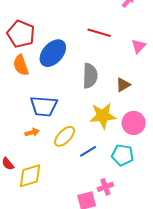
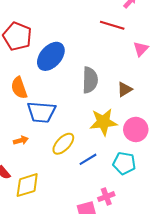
red line: (99, 33) -> (112, 25), moved
orange semicircle: (21, 65) -> (19, 88), moved
orange arrow: (32, 132) -> (21, 140), moved

